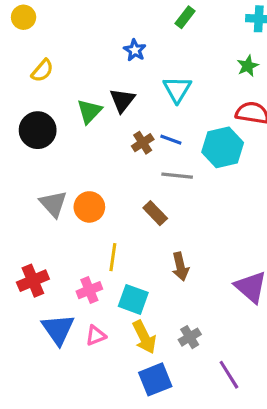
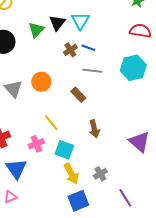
cyan triangle: (177, 89) -> (80, 21), moved
cyan hexagon: (223, 147) -> (133, 68), moved
orange circle: (89, 207) -> (41, 82), moved
yellow line: (113, 257) -> (51, 123), turned -48
pink triangle: (96, 336) -> (10, 197), moved

